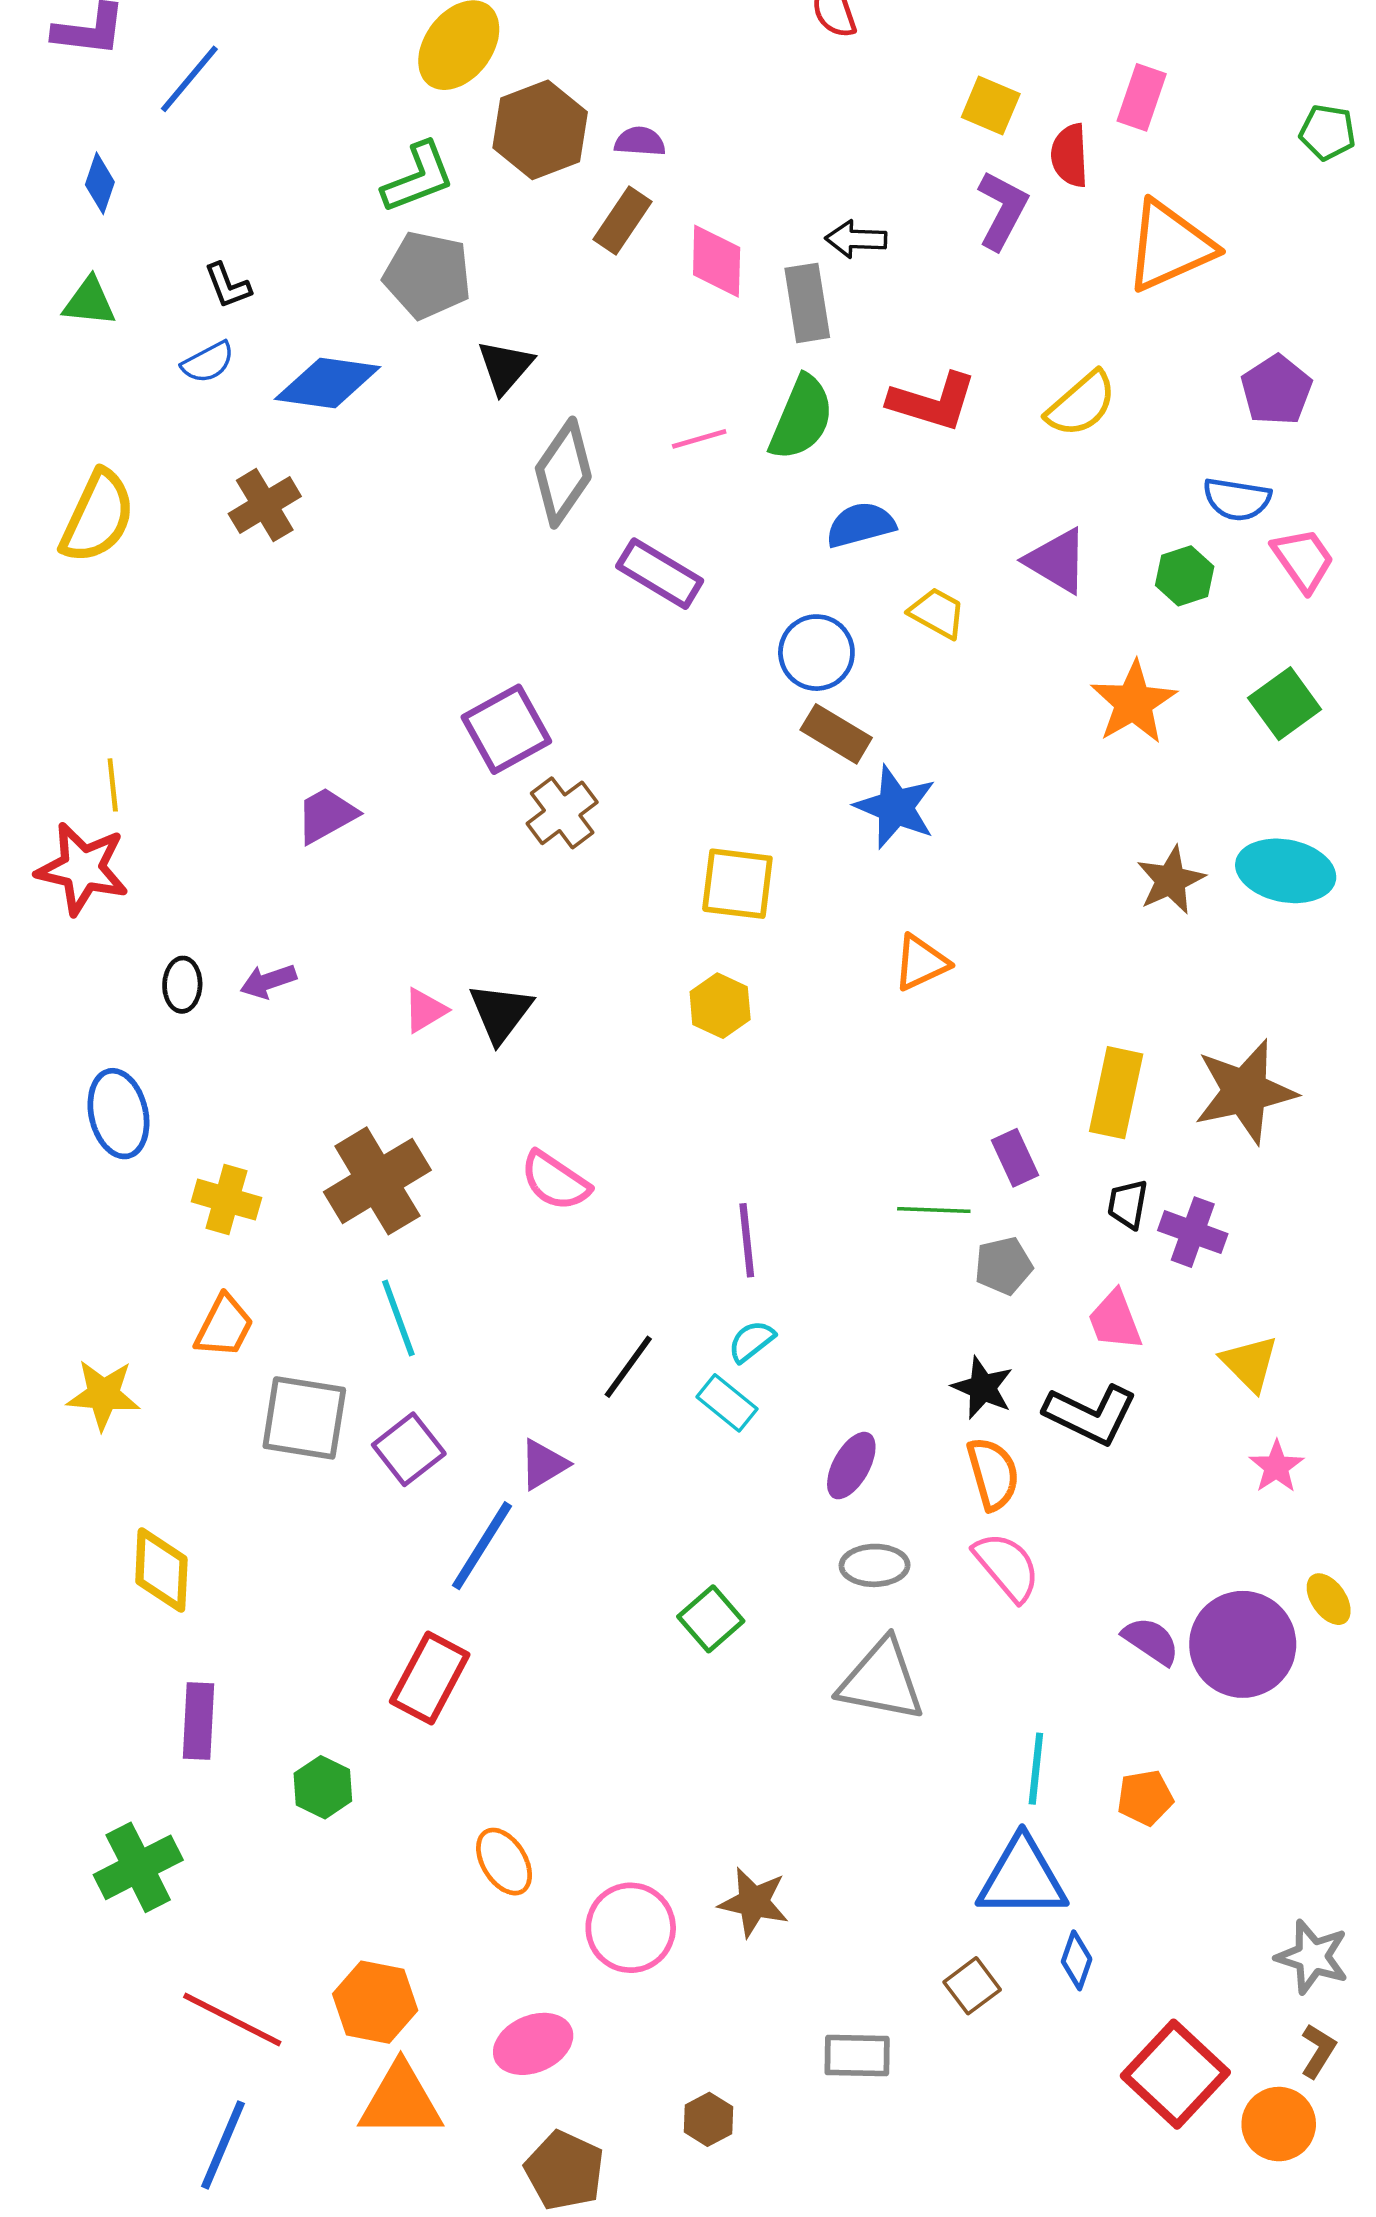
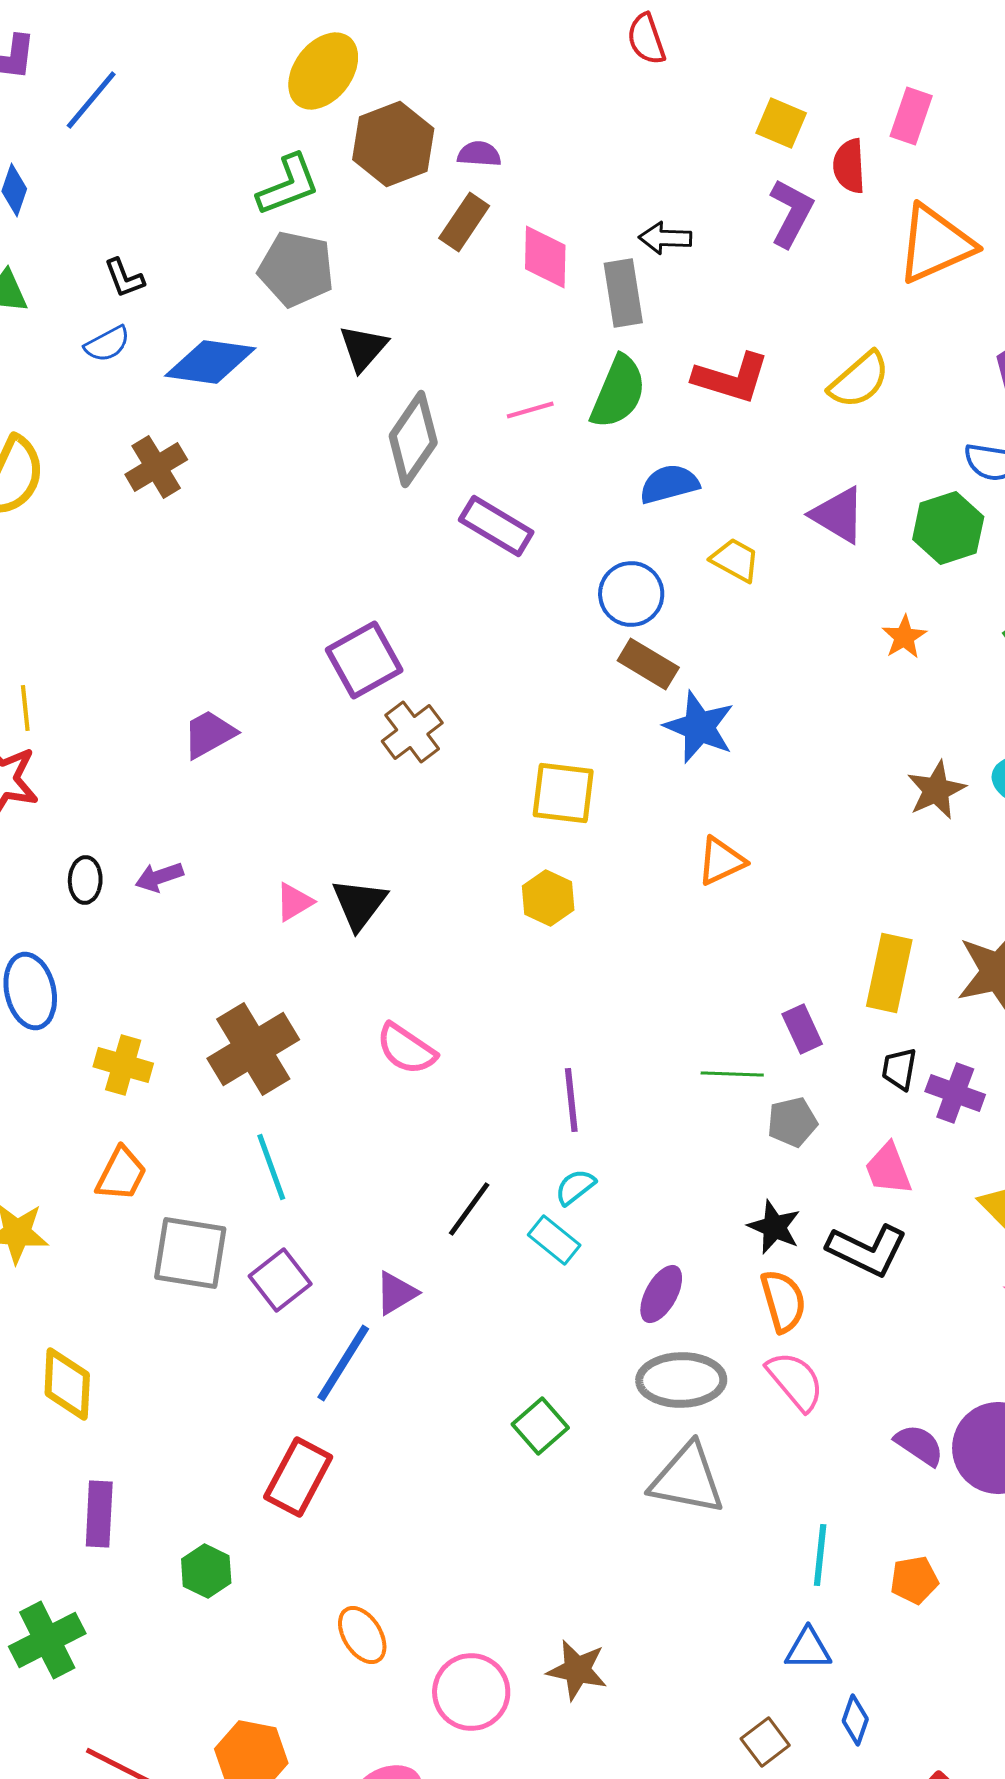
green hexagon: (1185, 576) -> (948, 528), size x1.4
orange star: (1134, 702) -> (904, 637), size x0.6
gray ellipse: (875, 1565) -> (681, 1380), size x1.5
blue triangle: (1022, 1878) -> (808, 1649), size x0.6

